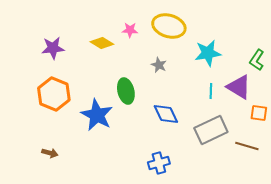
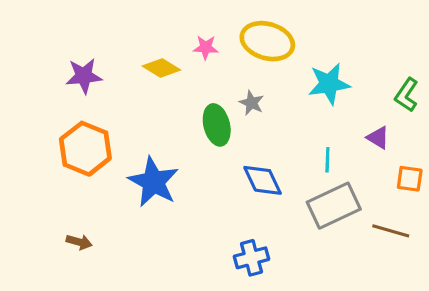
purple triangle: (239, 87) -> (378, 138), size x0.6
green ellipse: (126, 91) -> (217, 125), moved
cyan line: (211, 91) -> (327, 160), moved

